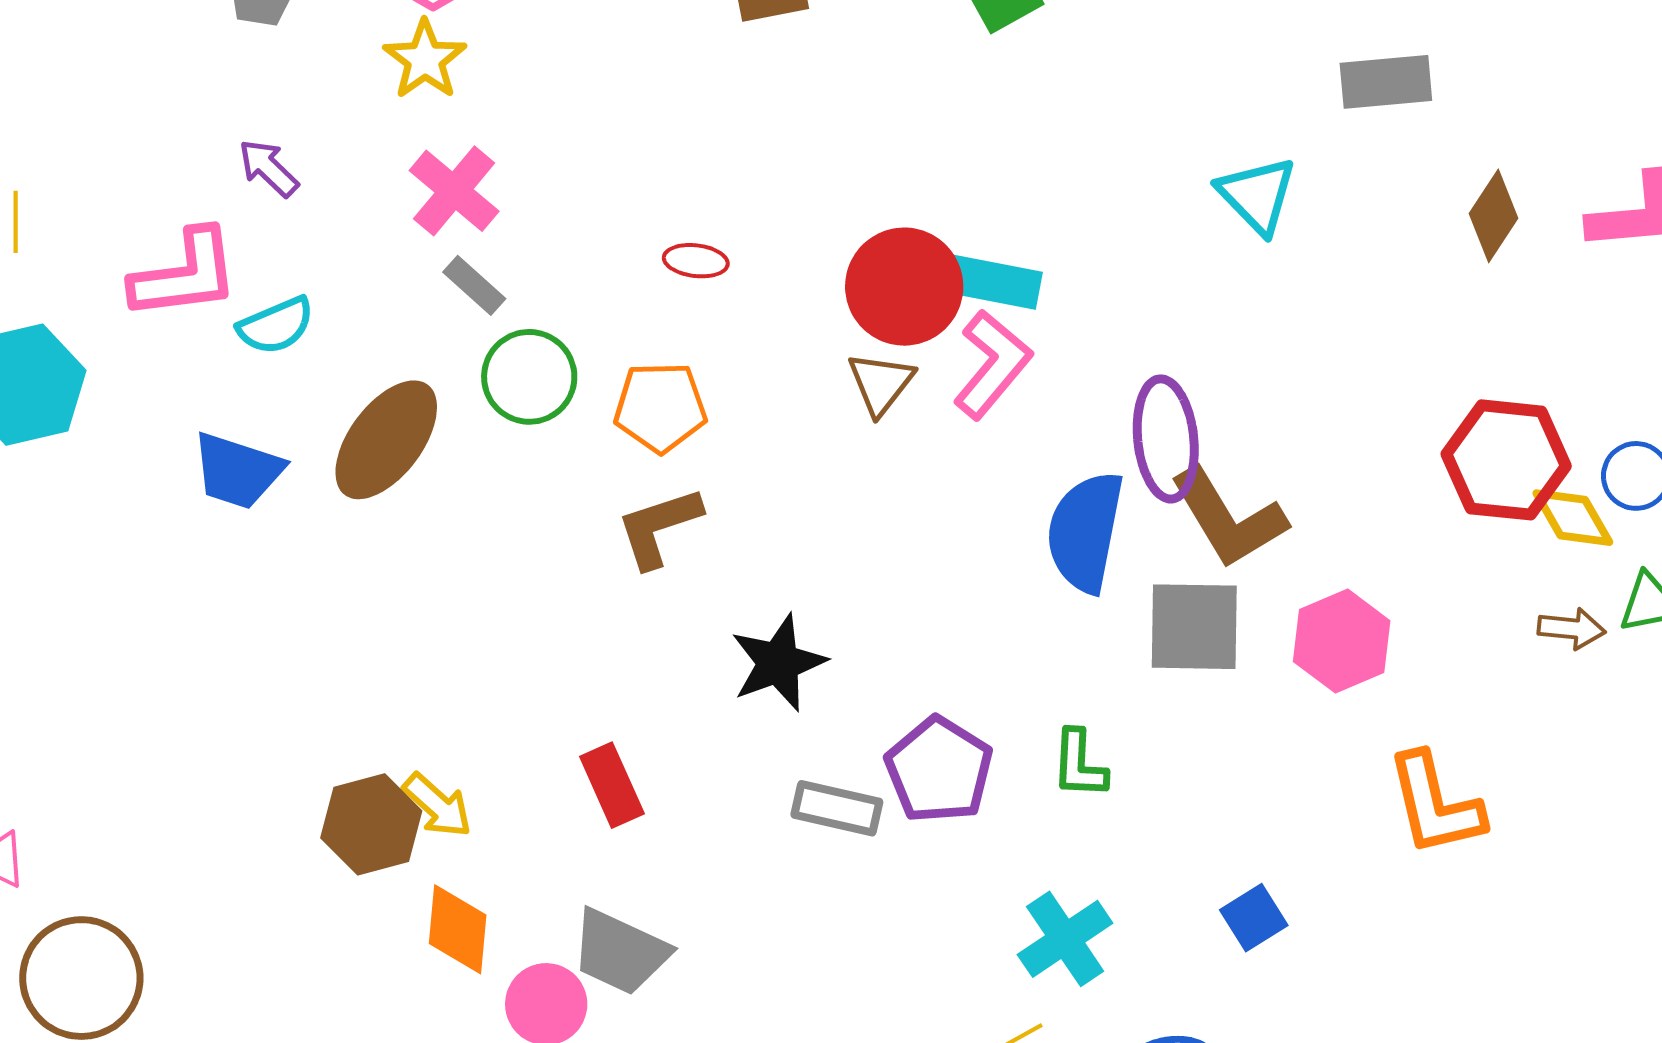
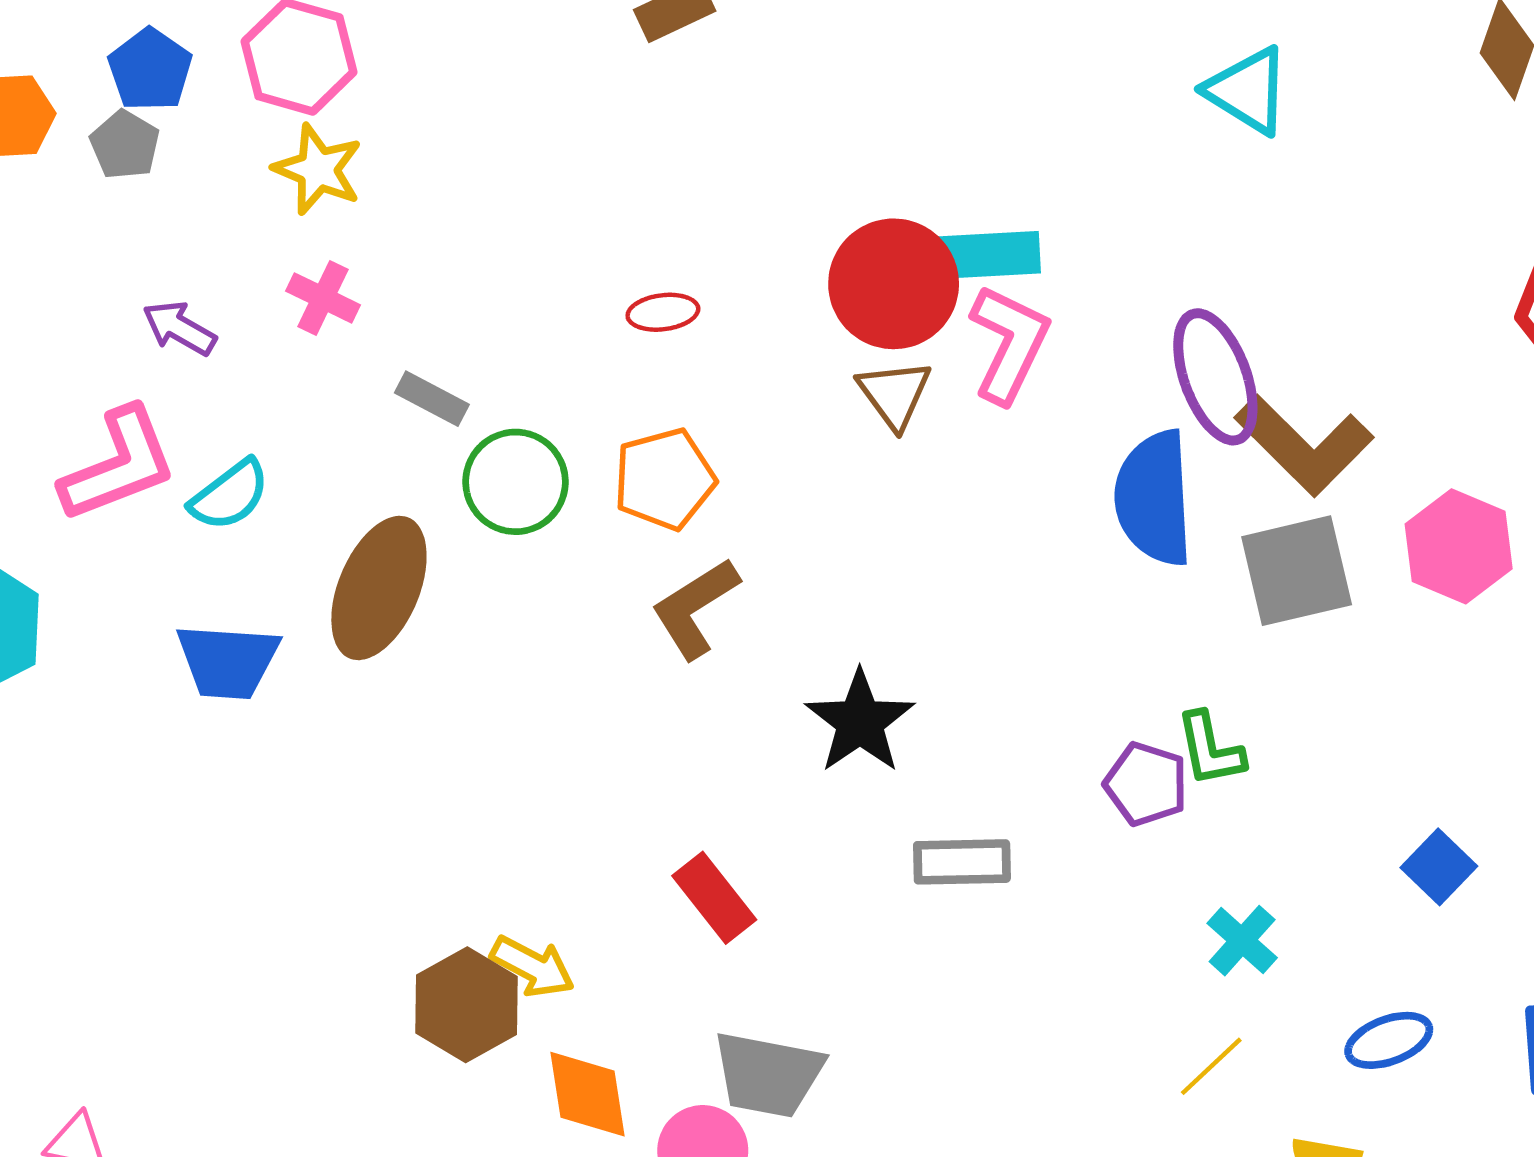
pink cross: (454, 191) -> (323, 298), moved, size x0.7
purple pentagon: (939, 770) -> (1146, 784), moved, size x0.7
cyan cross: (1065, 939) -> (1242, 941), size x0.7

